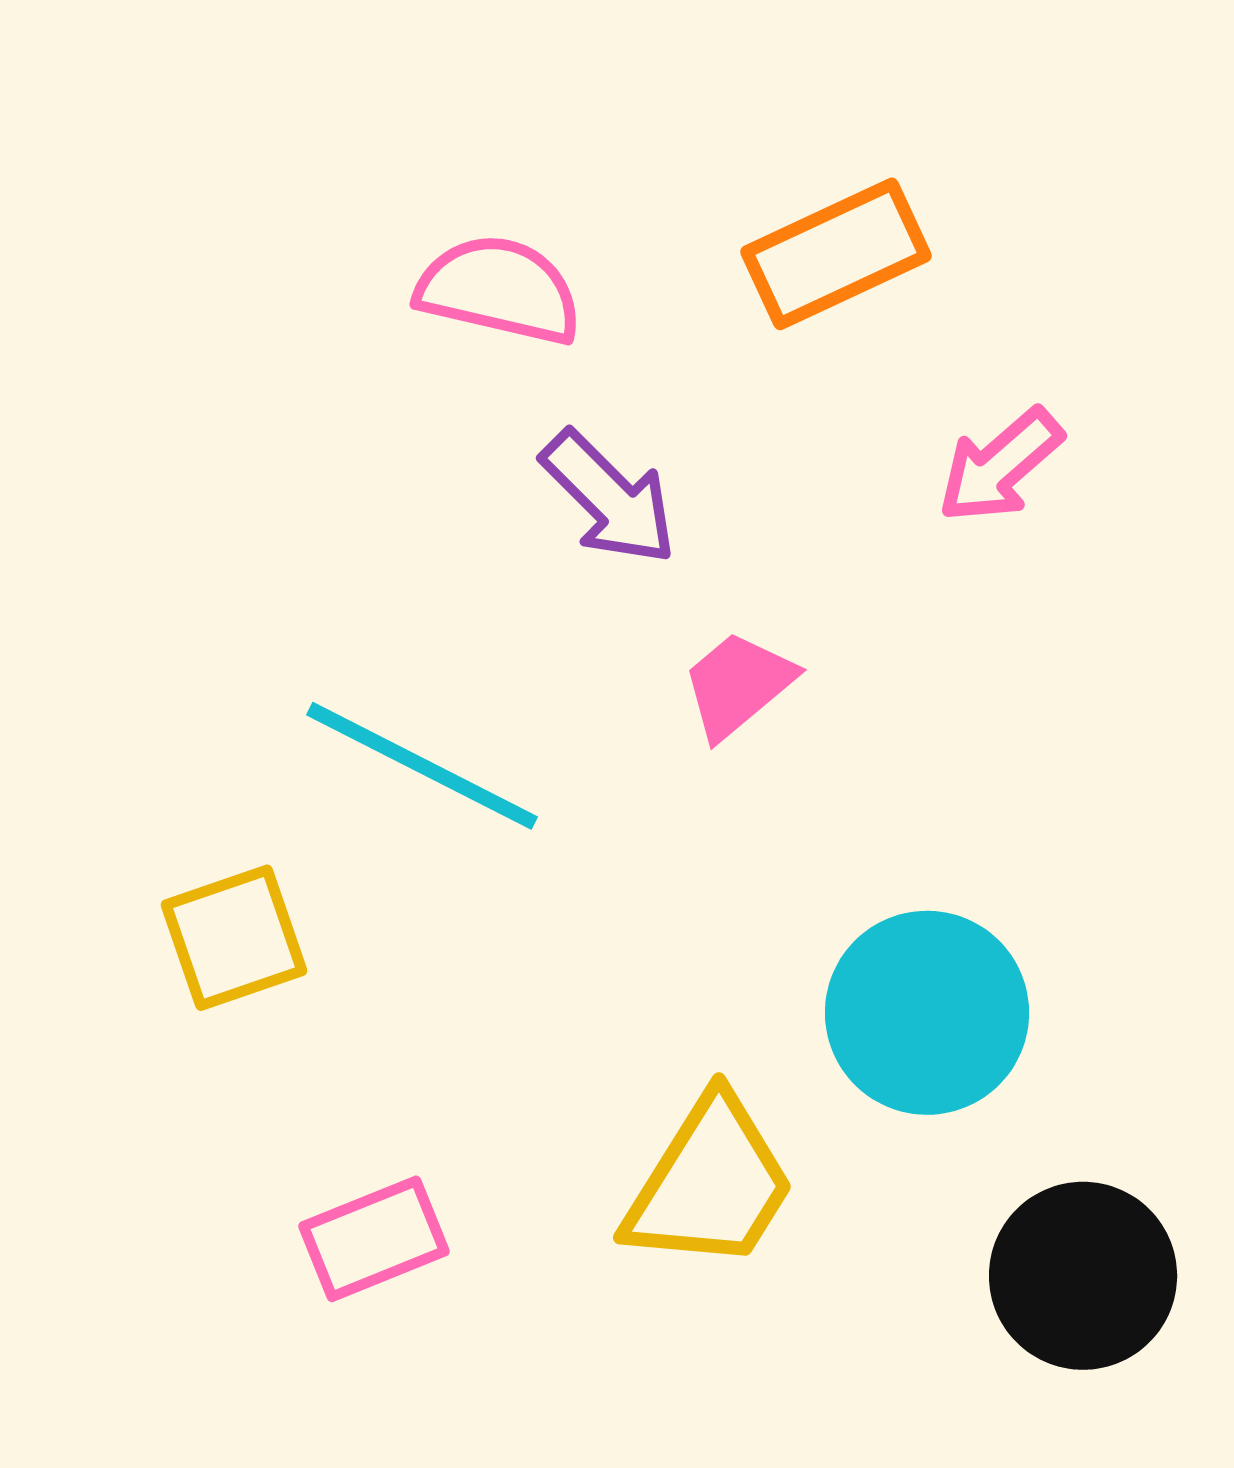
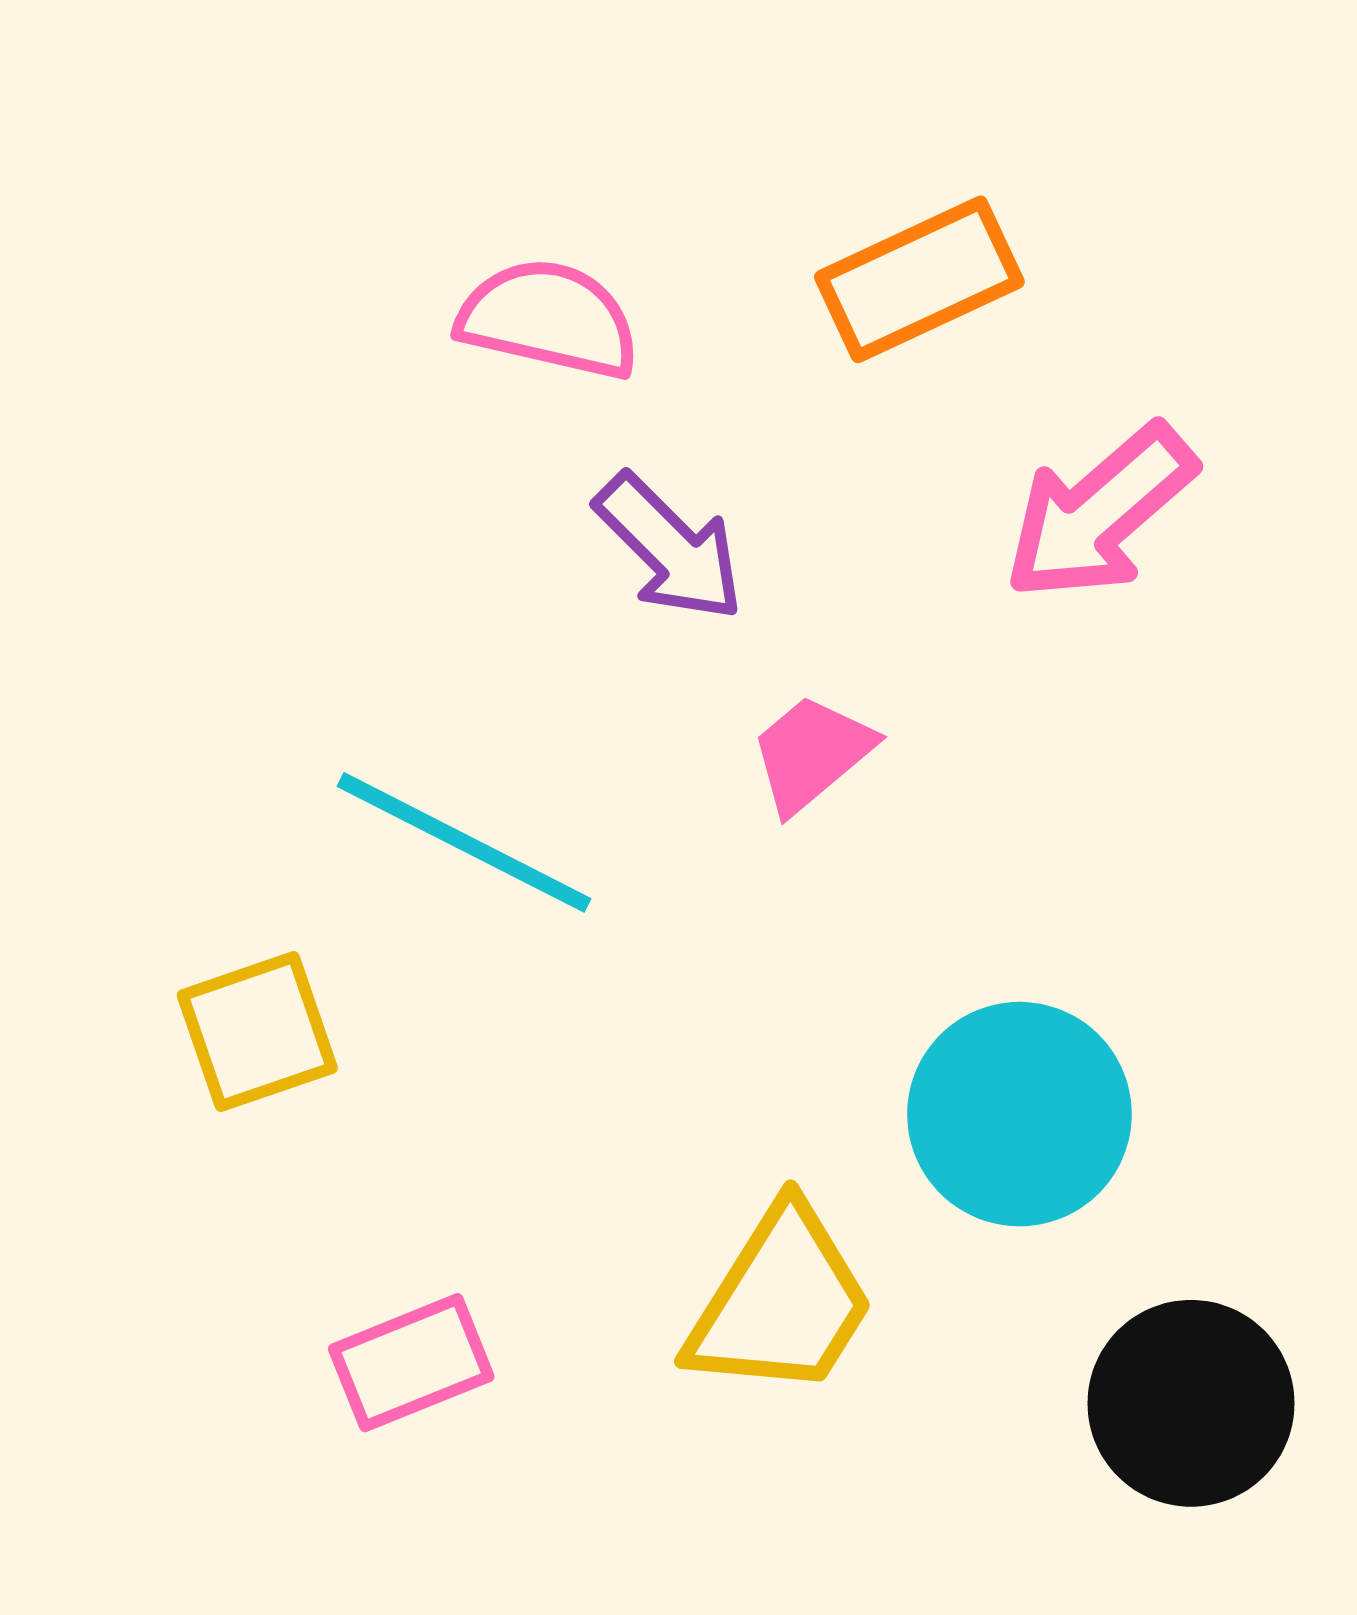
pink arrow: (1000, 466) -> (1100, 513), size x1.4

